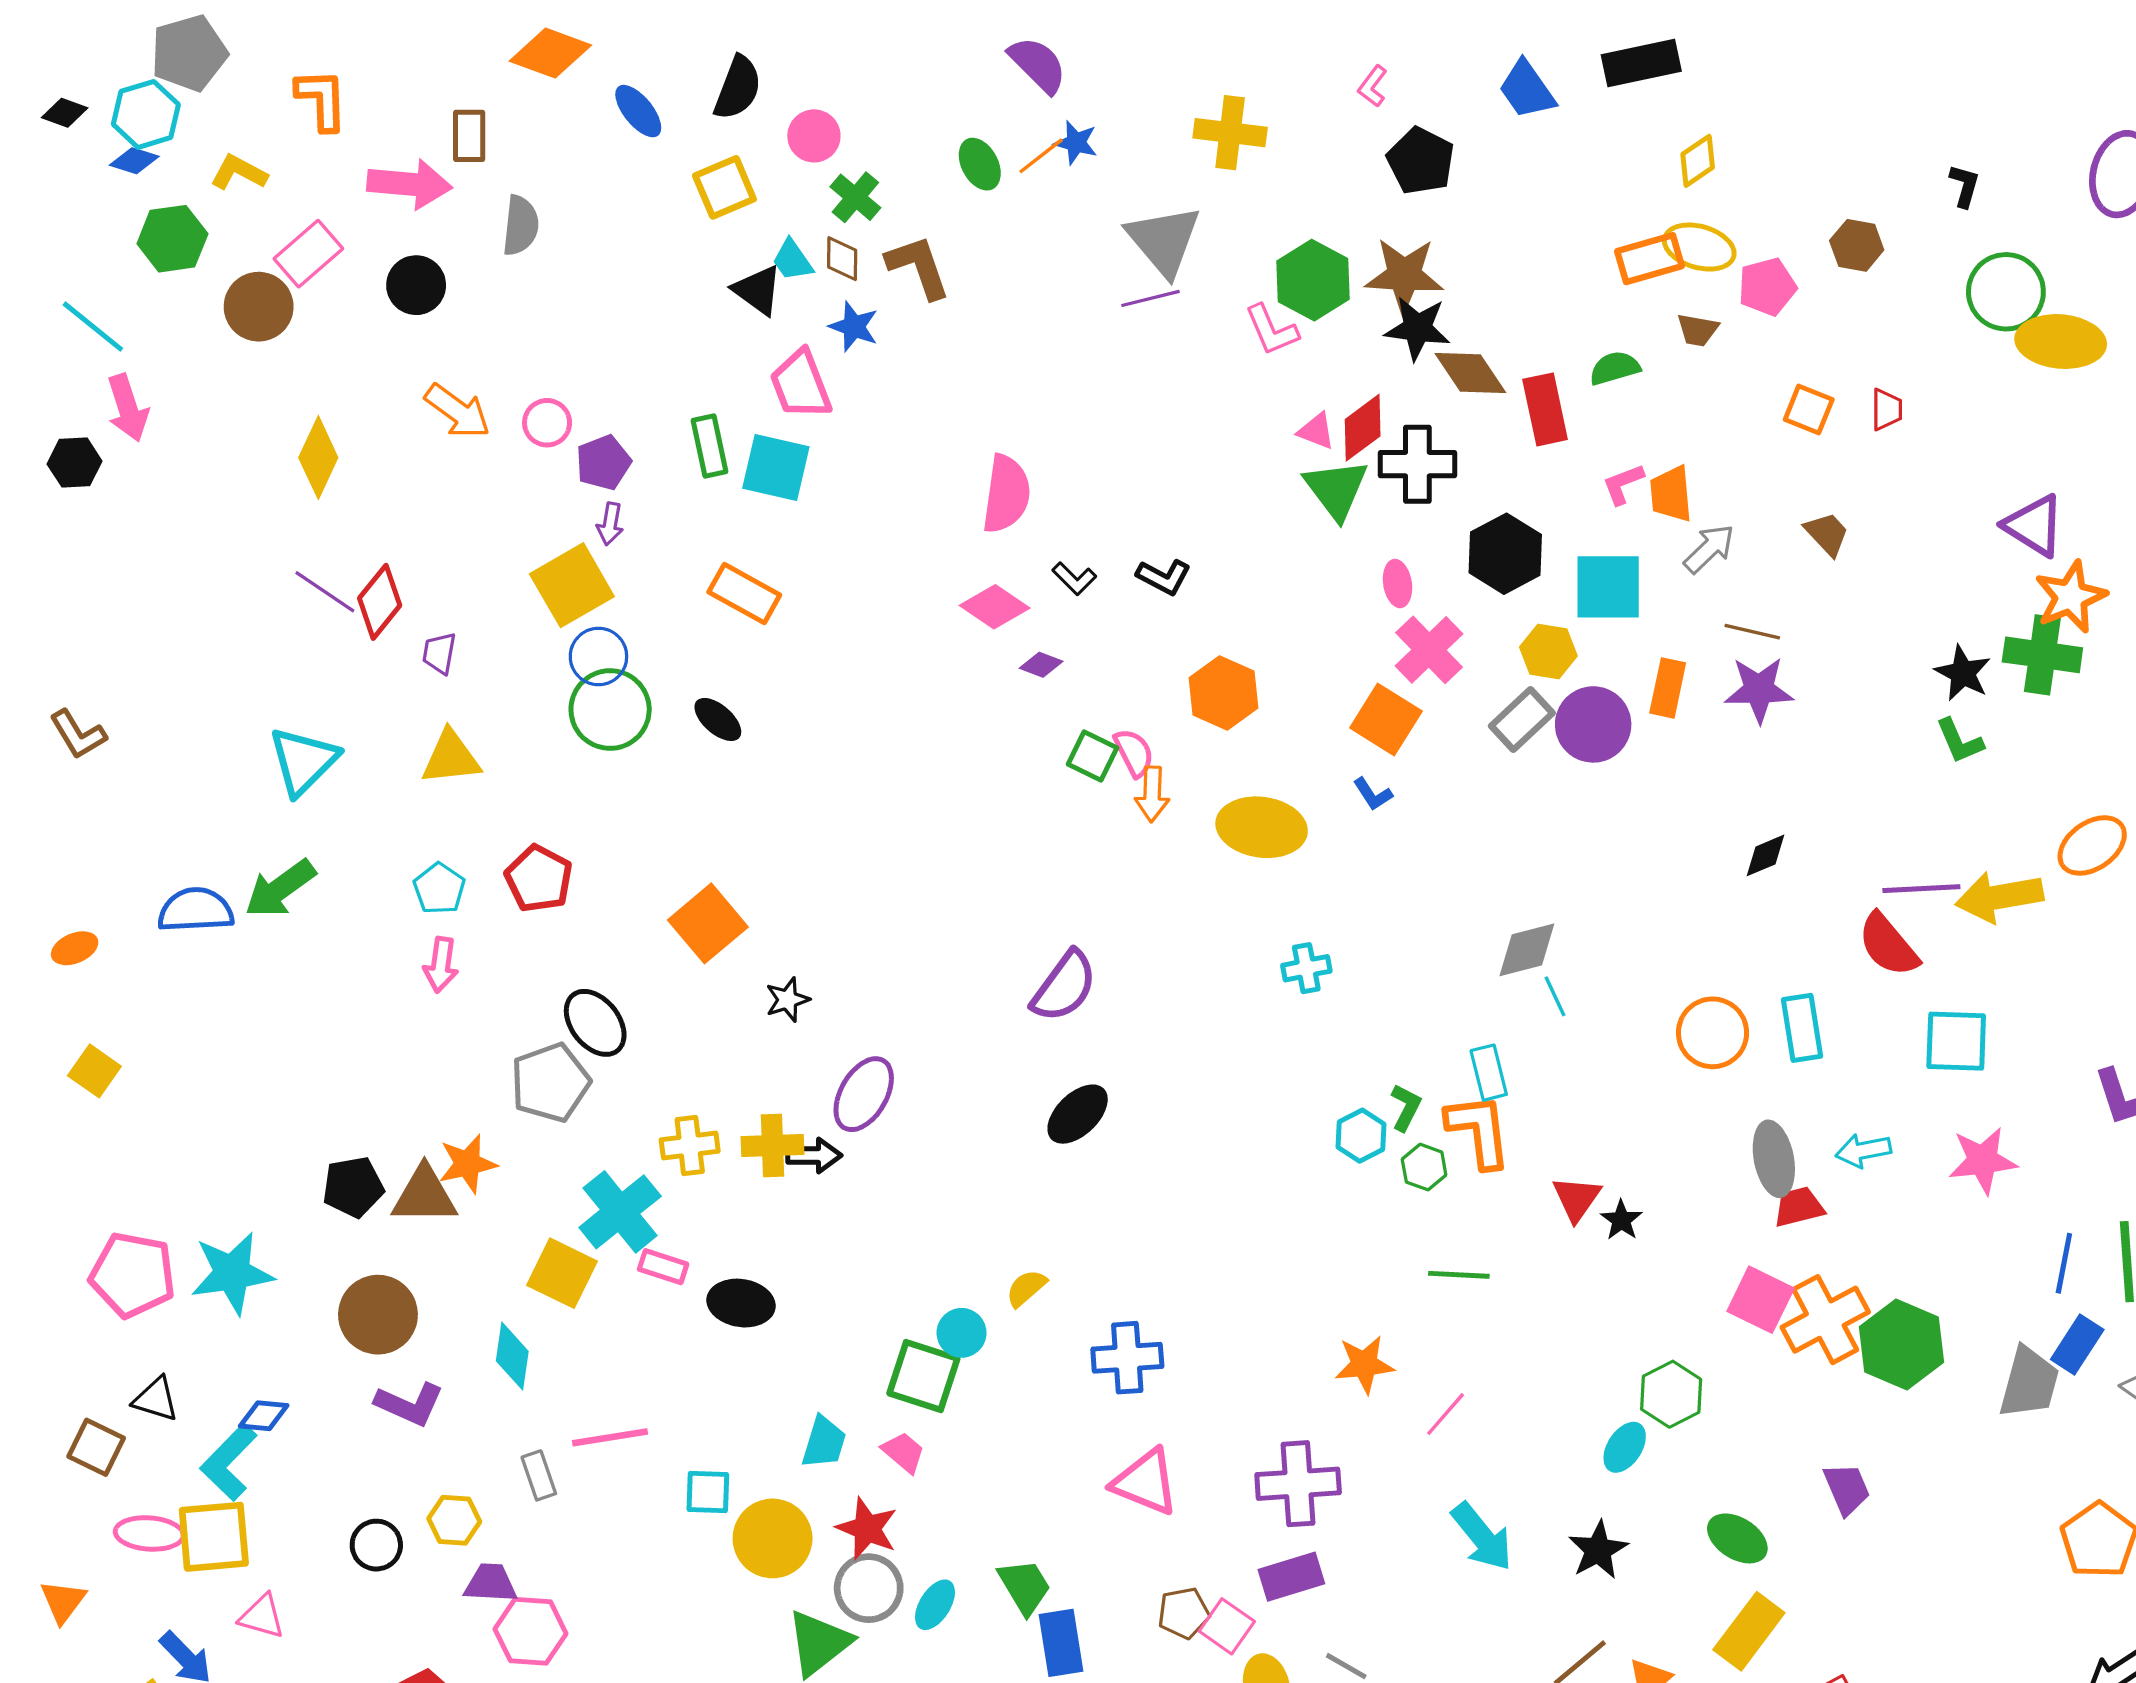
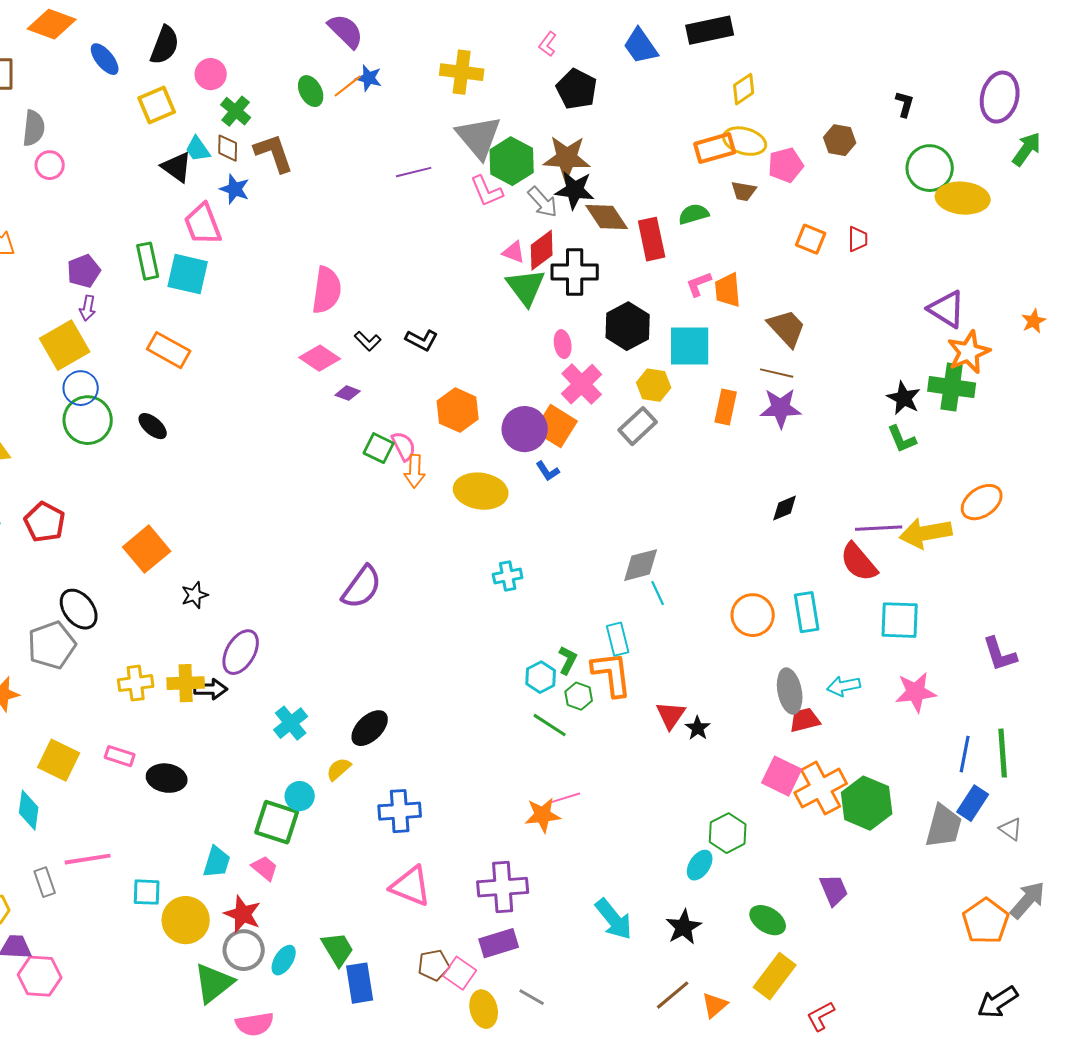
gray triangle: (1164, 240) -> (479, 137), moved
pink circle: (547, 423) -> (50, 165), moved
brown trapezoid: (1827, 534) -> (787, 328), moved, size x1.4
gray arrow: (1709, 549) -> (543, 202), moved, turned 92
purple circle: (1593, 724) -> (525, 429), moved
black ellipse: (1078, 1114) -> (370, 728), moved
cyan cross: (620, 1212) -> (291, 723), moved, size x0.7
green line: (1459, 1275) -> (550, 725), moved, turned 30
pink line: (1446, 1414) -> (565, 798), moved, turned 32

